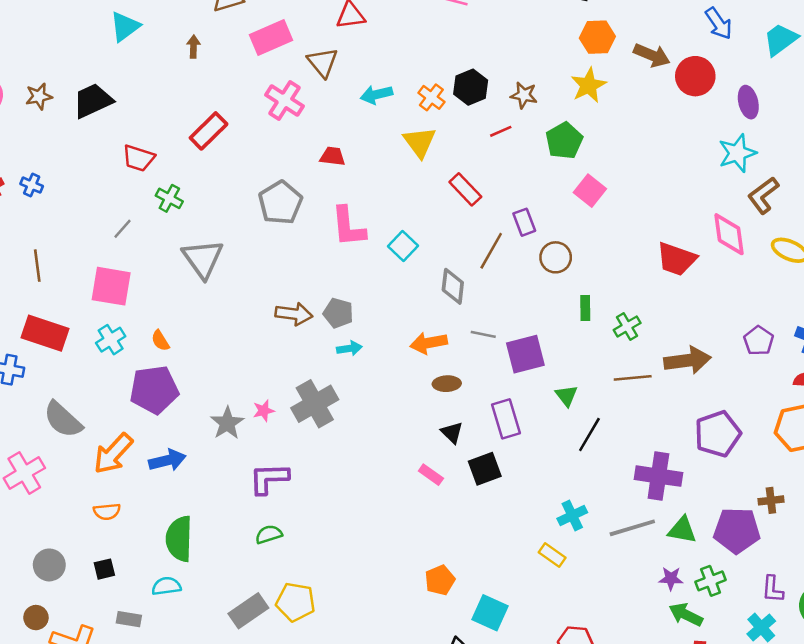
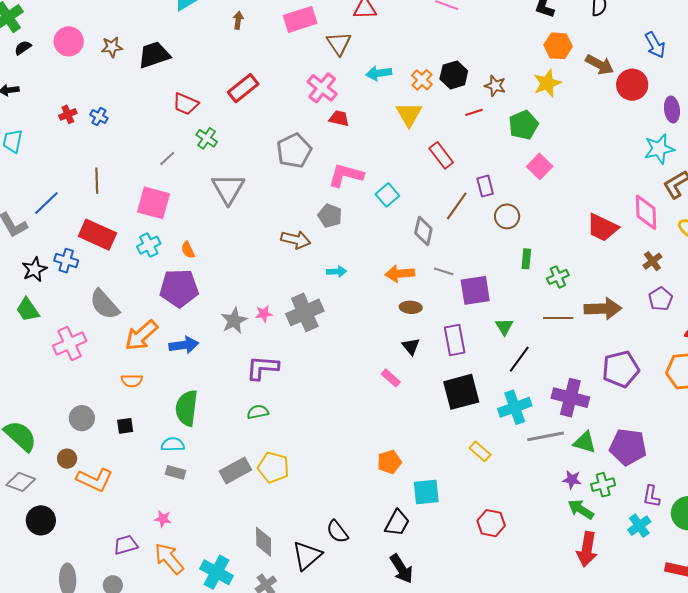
pink cross: (284, 100) -> (322, 88), moved
pink L-shape: (348, 227) -> (346, 175), turned 105
gray pentagon: (338, 313) -> (330, 216), moved
black square: (485, 469) -> (461, 392), moved, size x1.4
brown cross: (771, 500) -> (652, 261), moved, turned -36
cyan cross: (572, 515) -> (515, 407), moved, size x1.4
cyan square: (490, 613) -> (426, 492), turned -36
gray rectangle: (129, 619) -> (176, 472), moved

